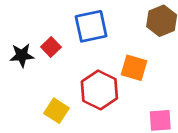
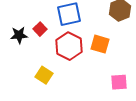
red hexagon: (99, 90) -> (69, 46), moved

